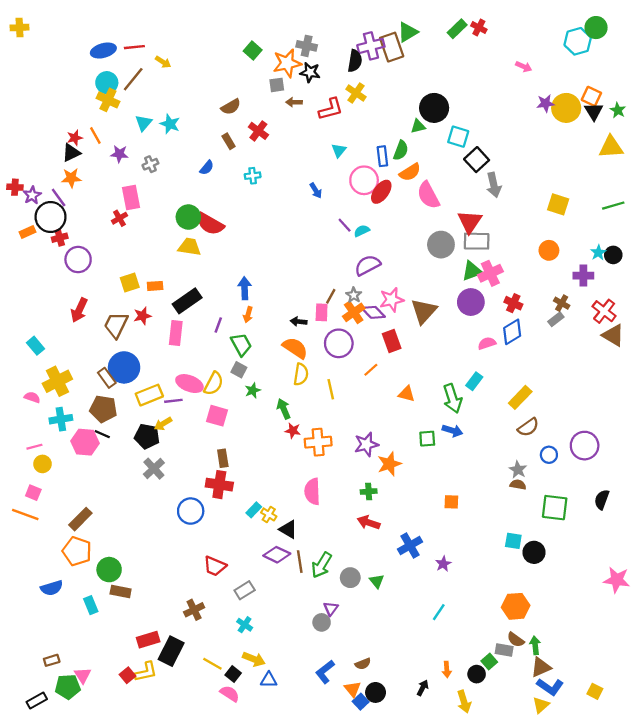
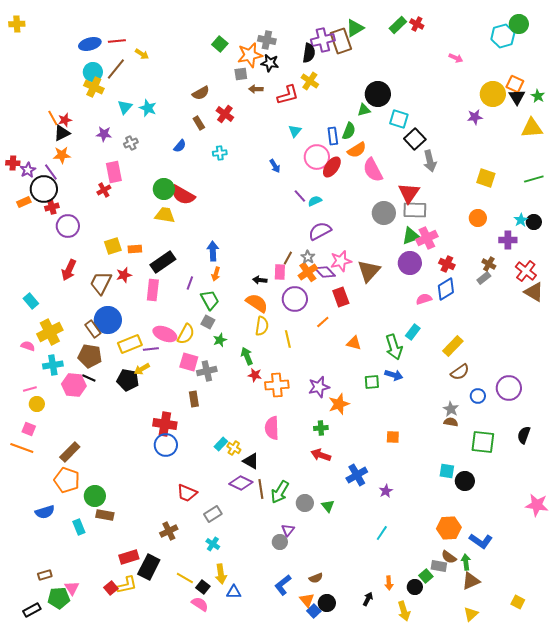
purple star: (545, 103) -> (475, 117), moved
orange line: (95, 135) -> (53, 118), moved
gray cross: (154, 469) -> (207, 371), moved, turned 30
red cross: (219, 485) -> (165, 424), moved
yellow arrow: (254, 659) -> (221, 574), turned 60
blue L-shape: (550, 687) -> (481, 541), moved

